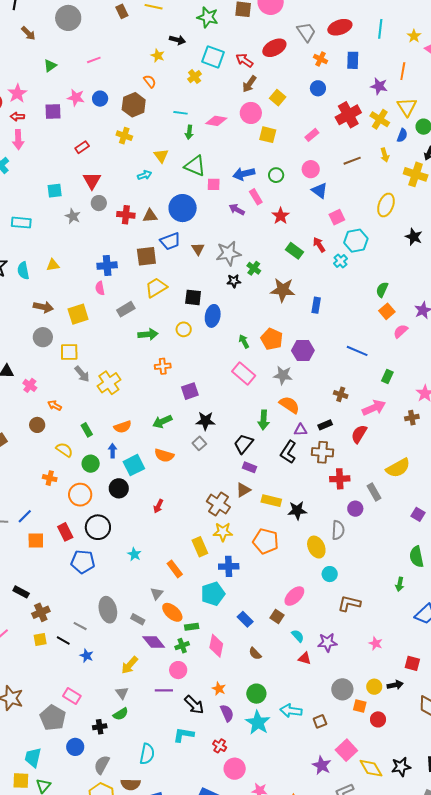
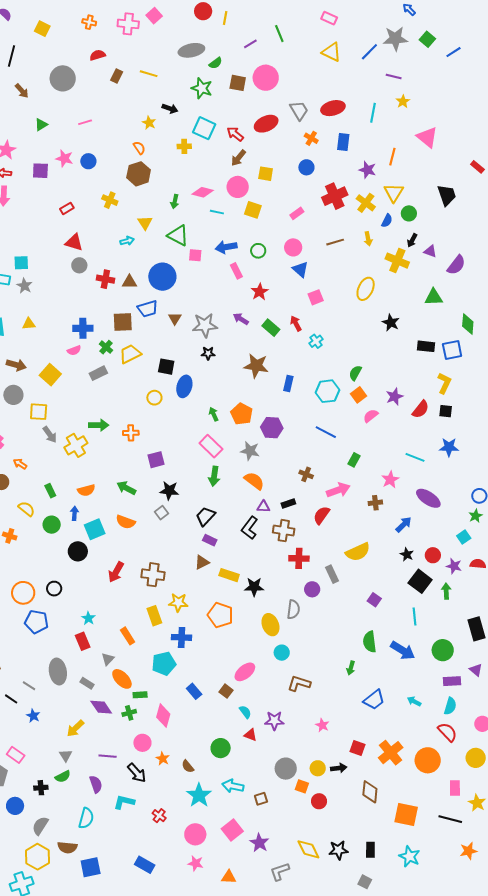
brown rectangle: (122, 11) -> (117, 76), turned 48
yellow star: (414, 36) -> (403, 101), moved
yellow cross: (195, 77) -> (184, 146), turned 32
yellow square: (278, 98) -> (266, 174), turned -35
brown hexagon: (134, 105) -> (139, 174), moved
cyan line: (181, 113) -> (217, 212), moved
red triangle: (92, 181) -> (74, 242), turned -48
cyan square: (55, 191) -> (21, 263), moved
purple arrow: (237, 209) -> (241, 319), moved
gray star: (73, 216) -> (24, 286), moved
cyan hexagon: (356, 241) -> (327, 391), moved
green cross: (254, 268) -> (106, 347), moved
pink semicircle: (100, 288) -> (74, 350), turned -104
yellow square: (78, 314) -> (50, 375), turned -35
green arrow: (148, 334) -> (99, 425), moved
green arrow: (264, 420) -> (214, 476), moved
green arrow: (162, 421) -> (126, 488), turned 48
orange circle: (80, 495) -> (23, 593), moved
brown cross: (218, 504) -> (153, 575), moved, turned -30
red arrow: (158, 506) -> (116, 572), size x1.5
black circle: (98, 527) -> (54, 589), size x0.6
red rectangle: (65, 532) -> (83, 641), moved
brown semicircle: (255, 654) -> (188, 766), moved
pink circle: (178, 670) -> (142, 743), moved
green circle: (256, 694) -> (221, 748), moved
purple semicircle: (227, 713) -> (96, 784), moved
pink square: (346, 750) -> (232, 830), moved
pink circle: (235, 769) -> (195, 834), moved

